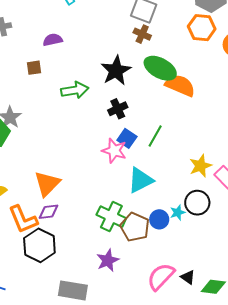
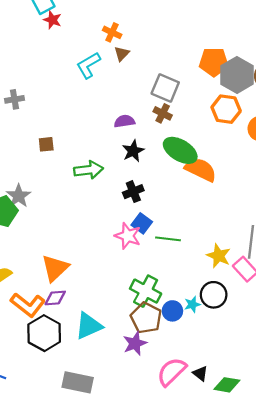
purple semicircle: (53, 40) -> (124, 121), moved
black star: (116, 71) -> (133, 151), size x0.7
green line: (155, 136) -> (168, 239), moved, turned 65
yellow star: (200, 166) -> (219, 256), turned -30
cyan triangle: (141, 180) -> (89, 326), moved
green cross: (111, 217) -> (146, 291), moved
orange L-shape: (23, 219) -> (28, 305), turned -32
purple star: (108, 260) -> (135, 343), moved

